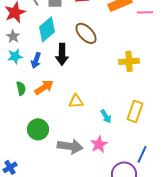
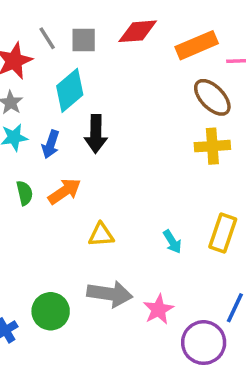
brown ellipse: (86, 33) -> (212, 97), moved
yellow triangle: (76, 101) -> (101, 235), moved
green circle: (38, 129) -> (51, 311), moved
pink star: (99, 144) -> (158, 309), moved

